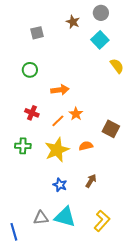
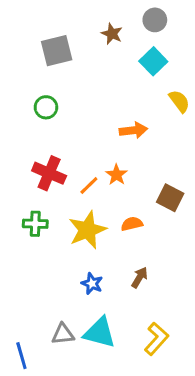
gray square: (37, 33) -> (57, 51), size x1.5
orange arrow: (60, 90) -> (133, 130), moved
red cross: (32, 113) -> (49, 173), size x1.5

